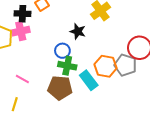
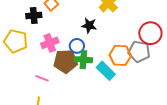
pink cross: (21, 31) -> (50, 43), moved
brown pentagon: (60, 88) -> (65, 61), moved

